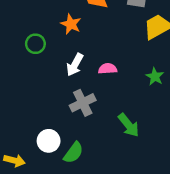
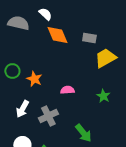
orange star: (71, 24) -> (34, 79), moved
white arrow: (75, 65) -> (22, 109), moved

